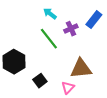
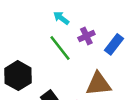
blue rectangle: (94, 20) -> (114, 44), moved

